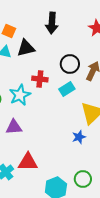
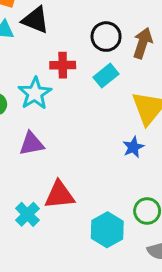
black triangle: (26, 48) -> (35, 20), turned 42

